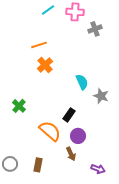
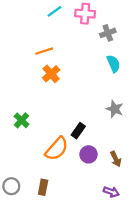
cyan semicircle: (82, 82) -> (113, 64), moved
orange semicircle: (50, 131) -> (57, 149), turned 90
brown arrow: (71, 154) -> (116, 159), moved

